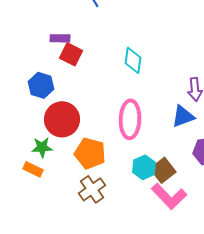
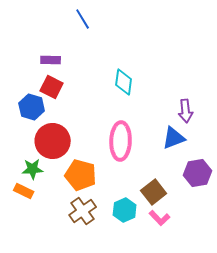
red square: (71, 54) -> (52, 87), moved
cyan hexagon: (144, 167) -> (125, 210), moved
pink L-shape: (169, 196) -> (160, 218), size x0.6

